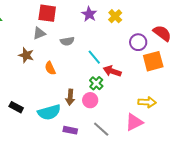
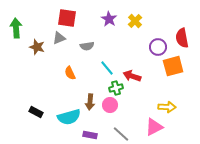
red semicircle: (162, 33) -> (182, 38), turned -138
brown star: (26, 55) -> (37, 47), moved
cyan line: (94, 57) -> (107, 68), moved
green cross: (96, 83) -> (116, 88), turned 32

